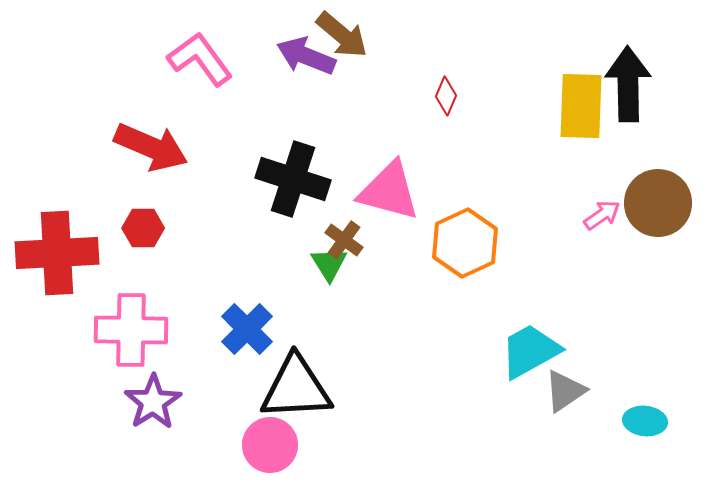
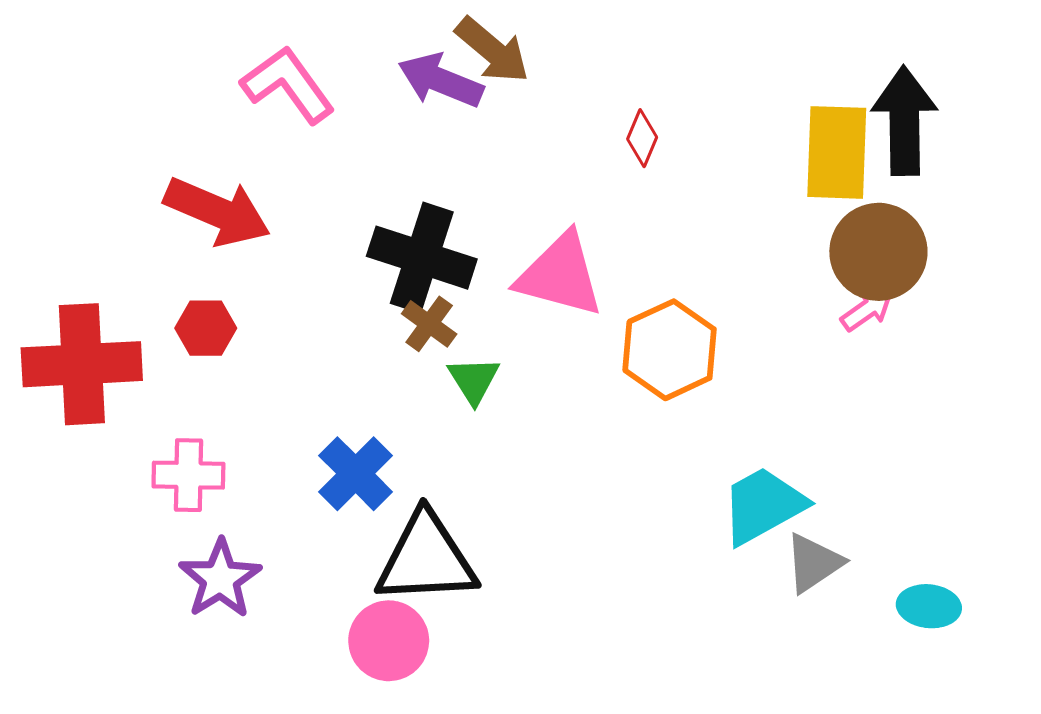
brown circle: (658, 203) -> (878, 252), moved
brown cross: (344, 240) -> (429, 324), moved
pink cross: (131, 330) -> (188, 475), size x0.7

